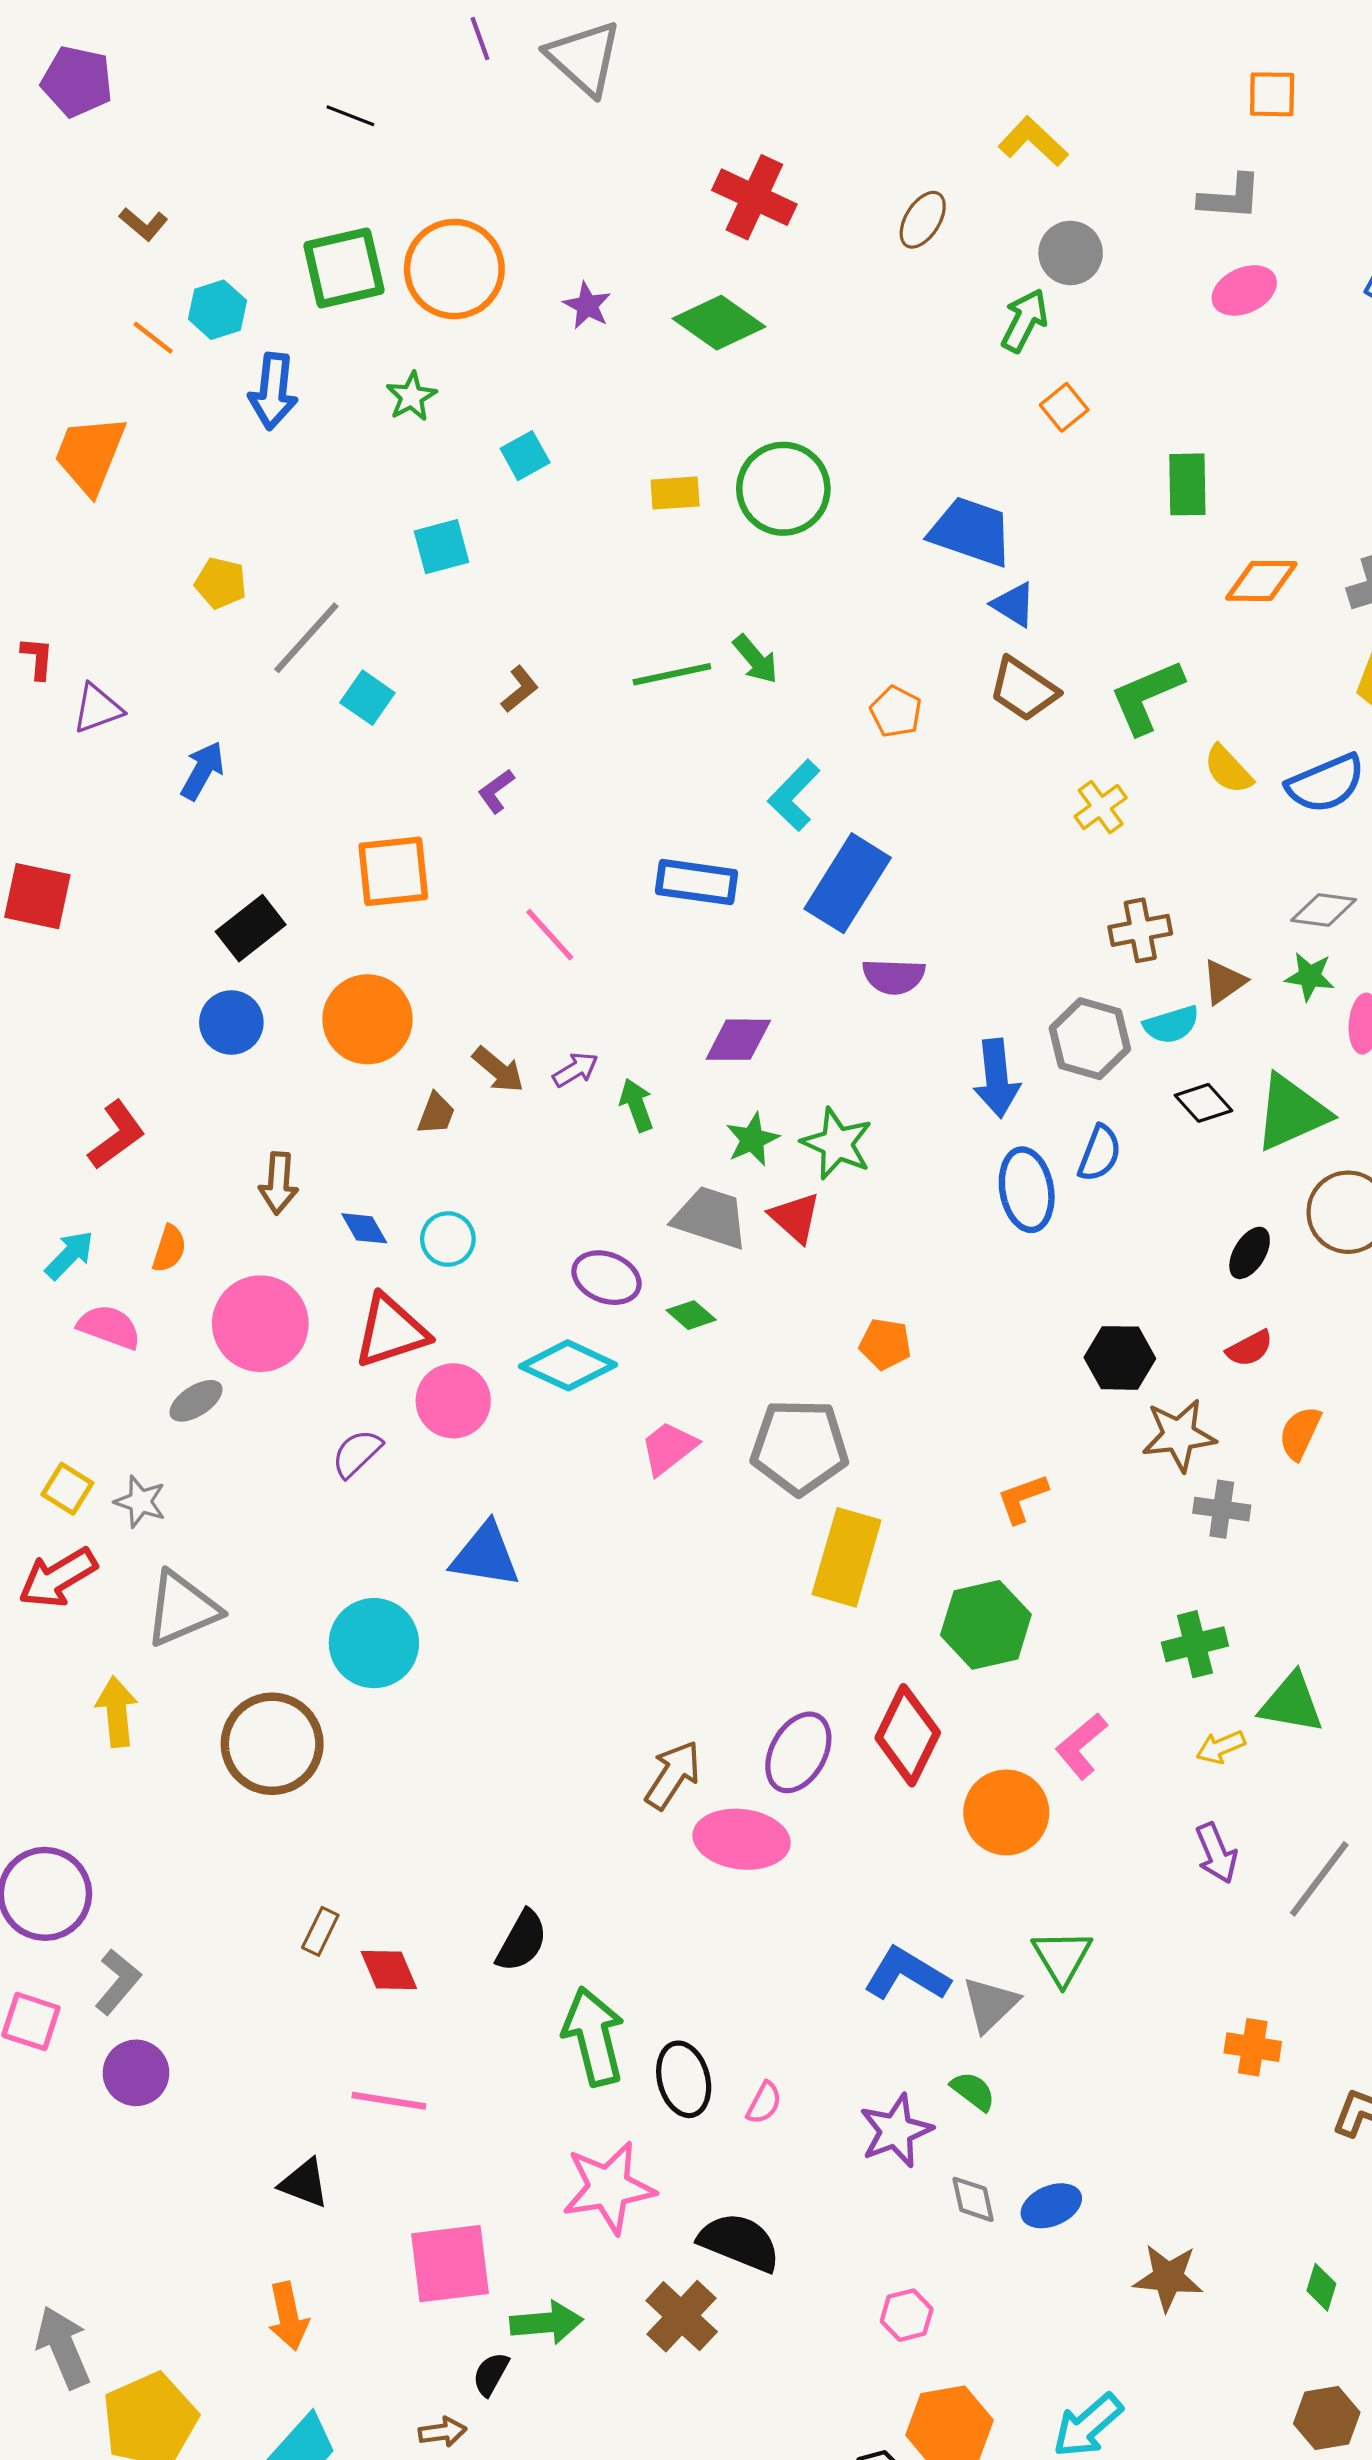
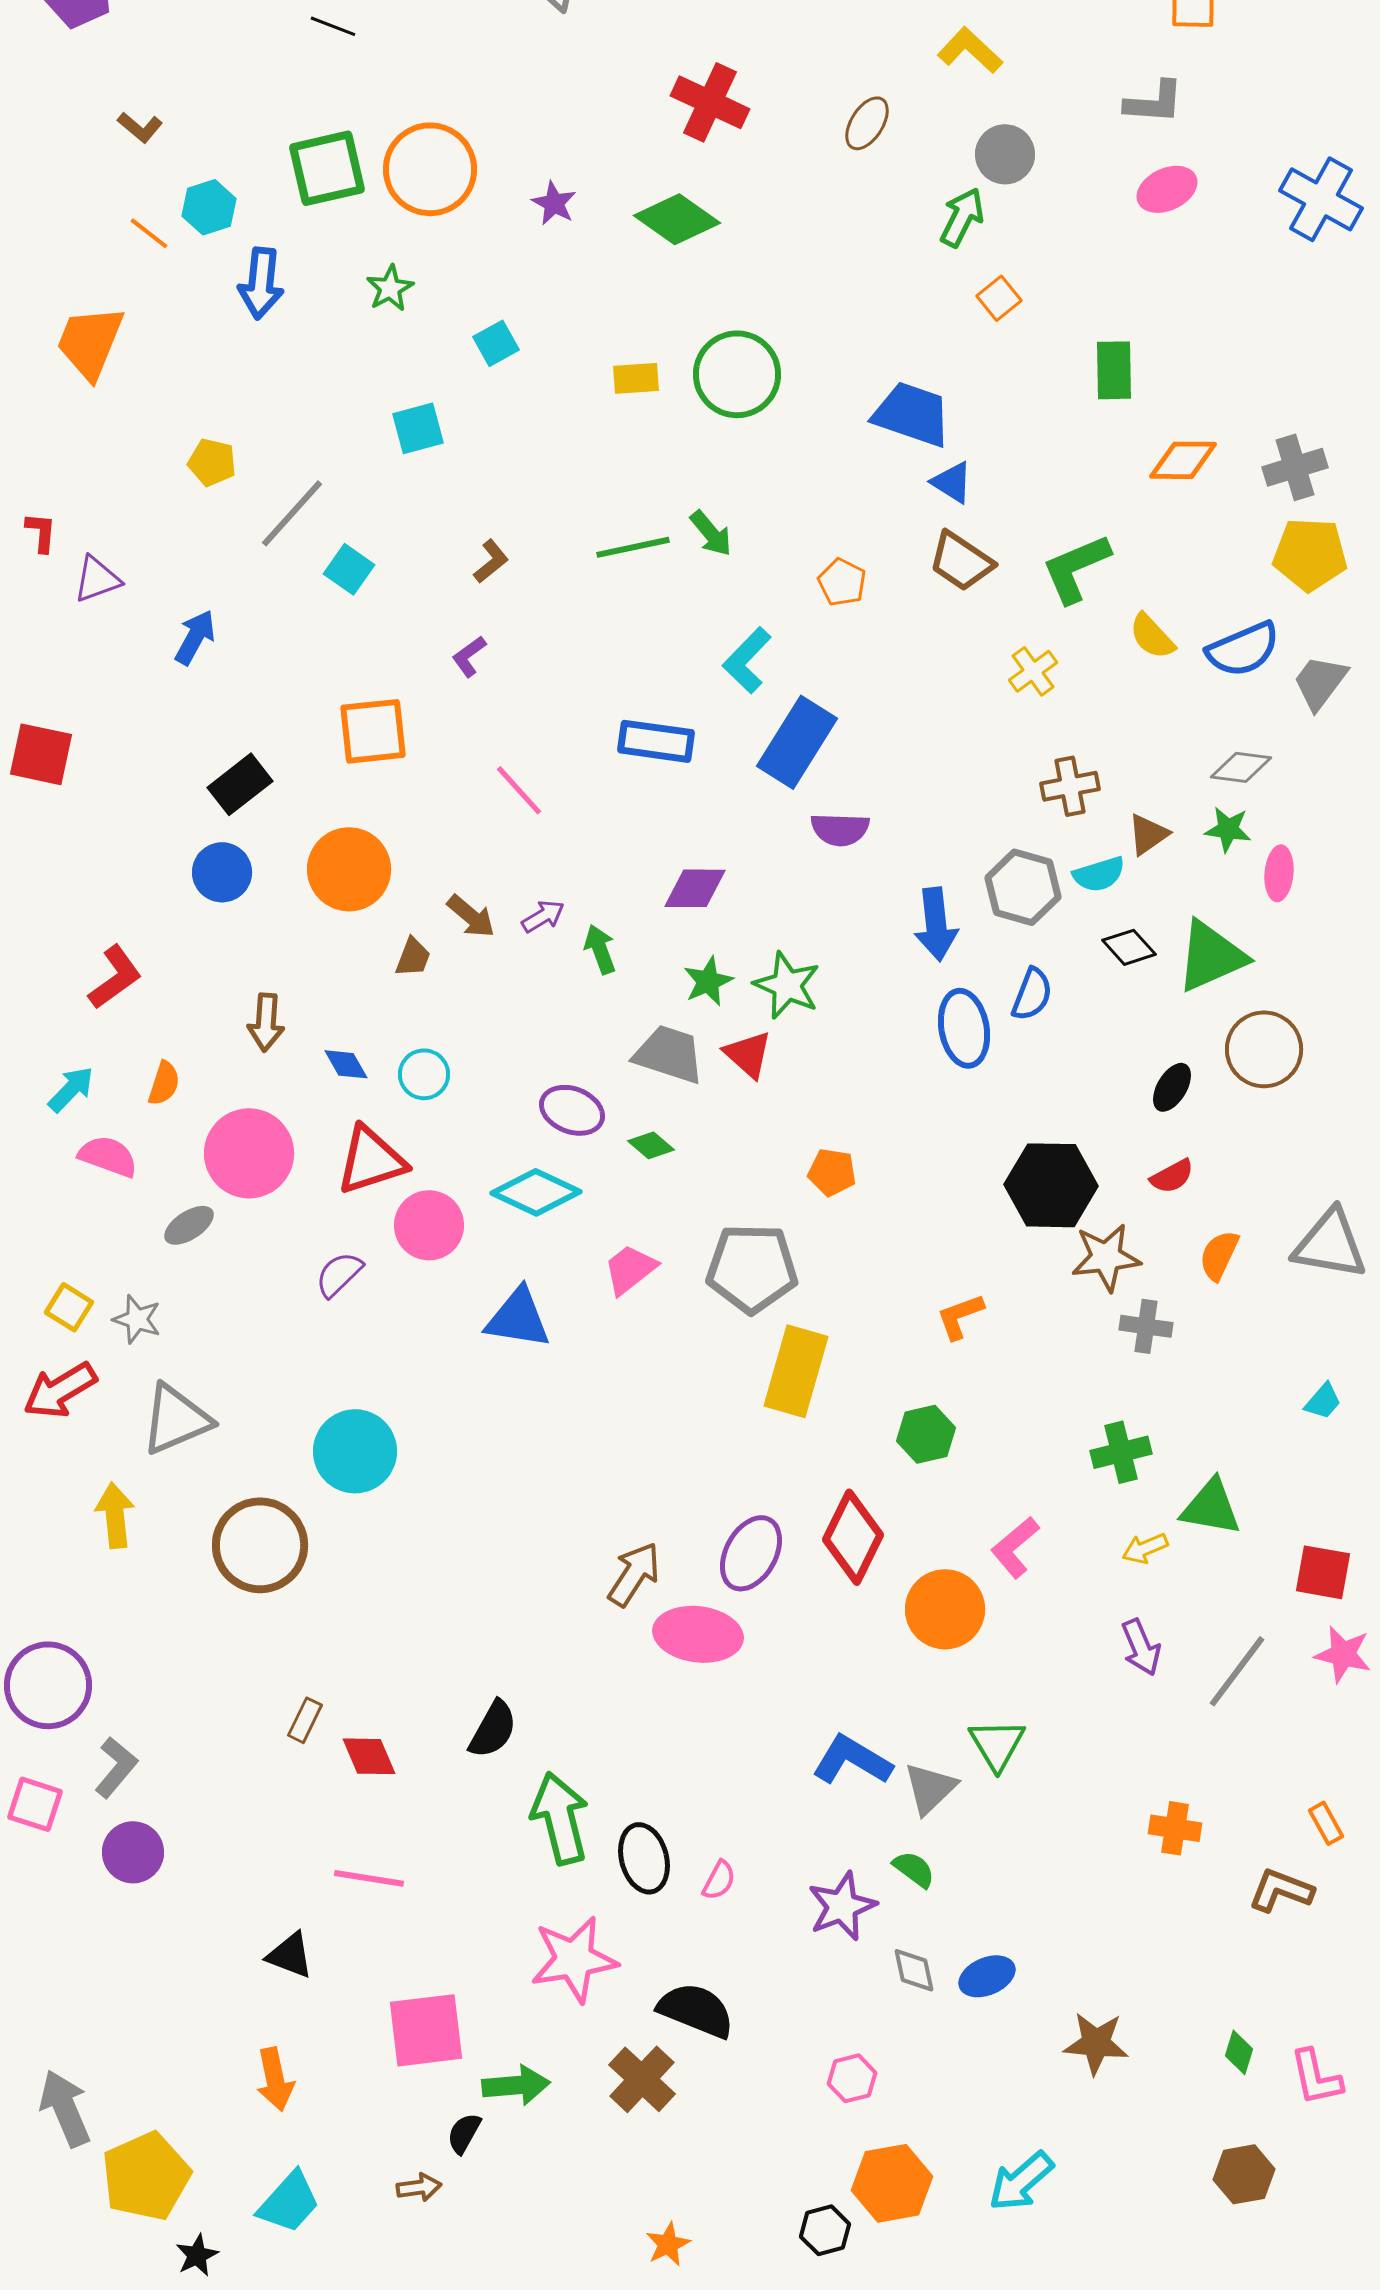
black hexagon: (1120, 1358) -> (1051, 1185), size x1.4
blue triangle: (485, 1555) -> (518, 1318), moved
green hexagon: (986, 1625) -> (926, 1434), size x0.7

